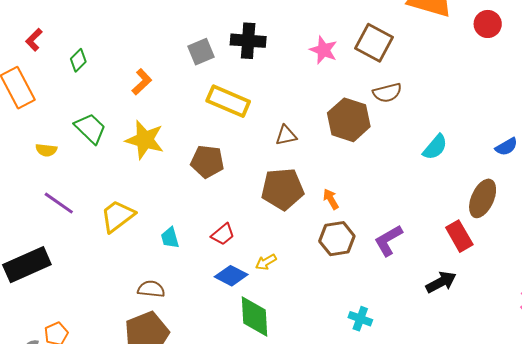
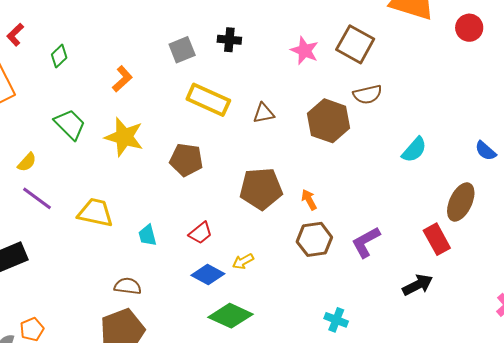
black cross: (248, 41) -> (229, 40), size x0.7
brown triangle: (286, 135) -> (264, 113), moved
blue semicircle: (506, 147) -> (486, 151), turned 70
yellow semicircle: (46, 150) -> (27, 162), moved, turned -55
yellow trapezoid: (117, 216) -> (95, 213), turned 48
green diamond: (255, 317) -> (230, 316), turned -63

